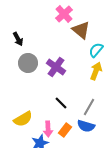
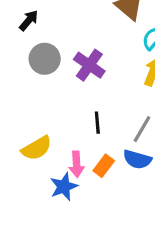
black arrow: (18, 39) -> (29, 20), turned -112
black line: (61, 103) -> (97, 123), turned 40

